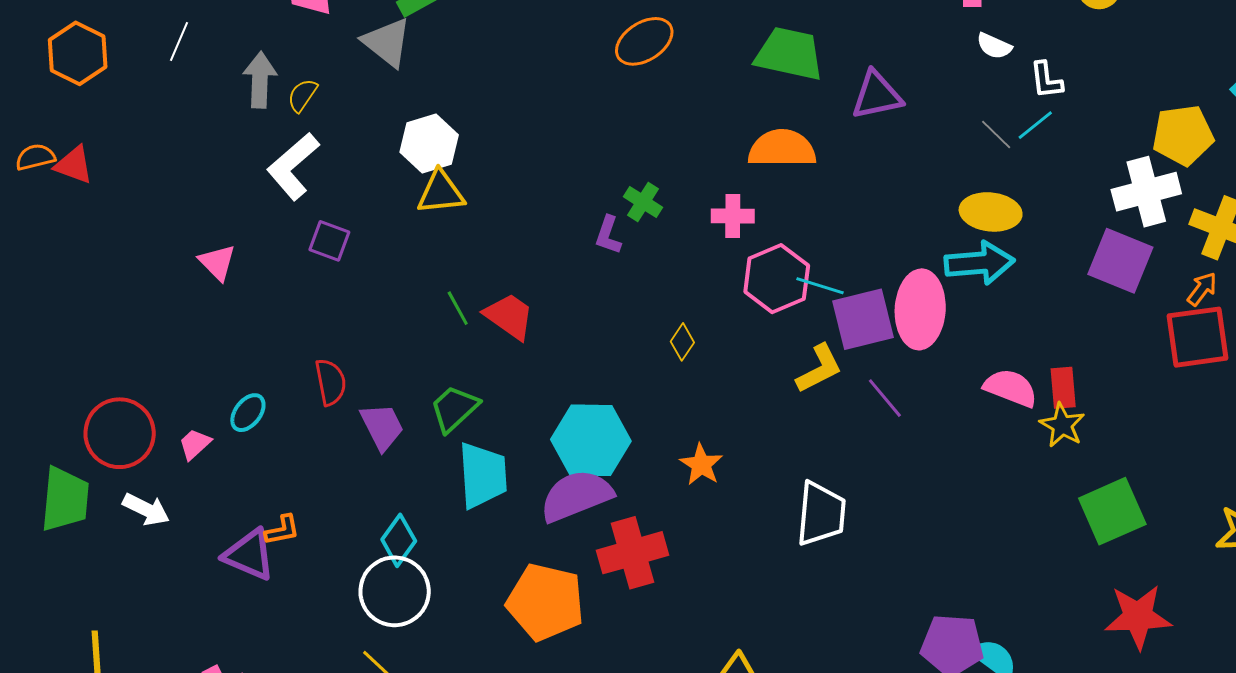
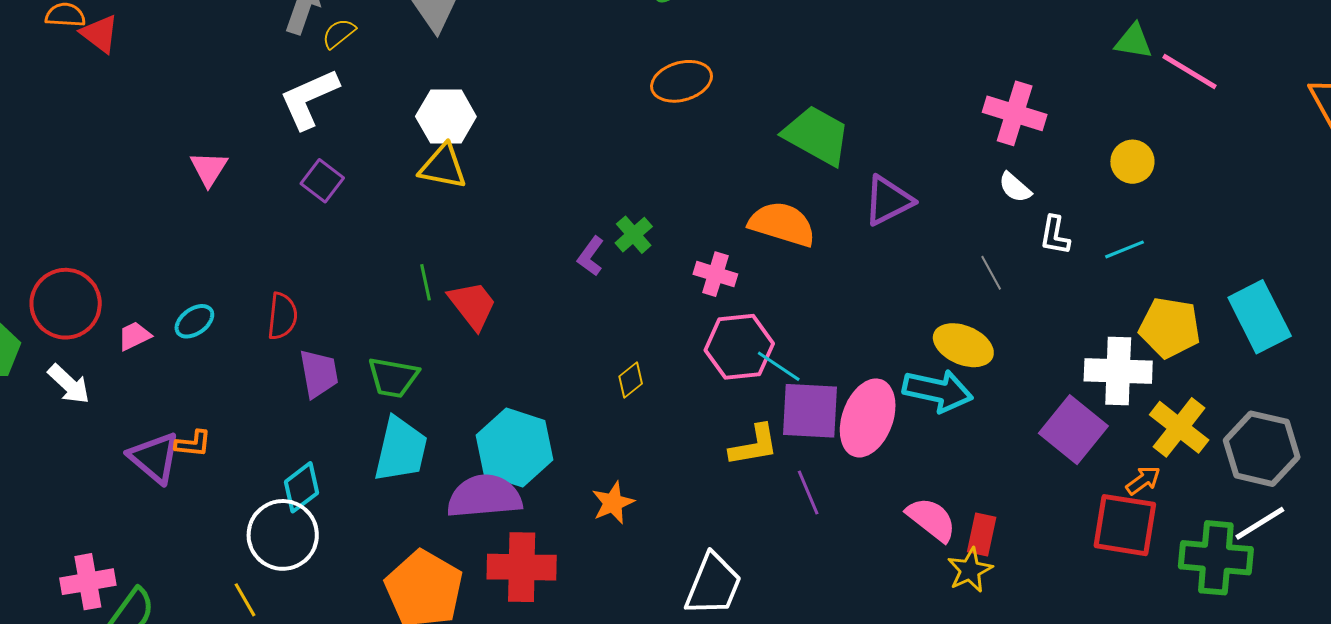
purple triangle: (877, 95) -> (888, 200), turned -32
cyan line: (1035, 125) -> (1124, 249), moved
green trapezoid: (454, 409) -> (393, 377), turned -144

